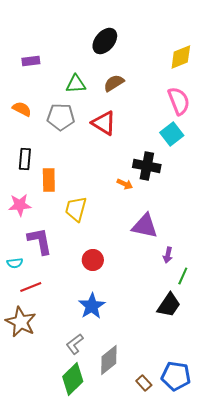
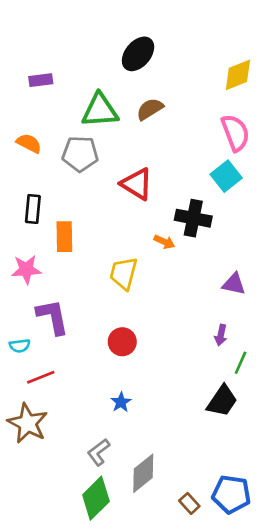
green triangle: (76, 84) -> (100, 110), size x1.4
red triangle: (104, 123) -> (137, 184), moved
yellow trapezoid: (76, 209) -> (124, 273), moved
purple triangle: (145, 226) -> (234, 284), moved, size x0.7
blue star: (92, 306) -> (121, 402), size x0.6

